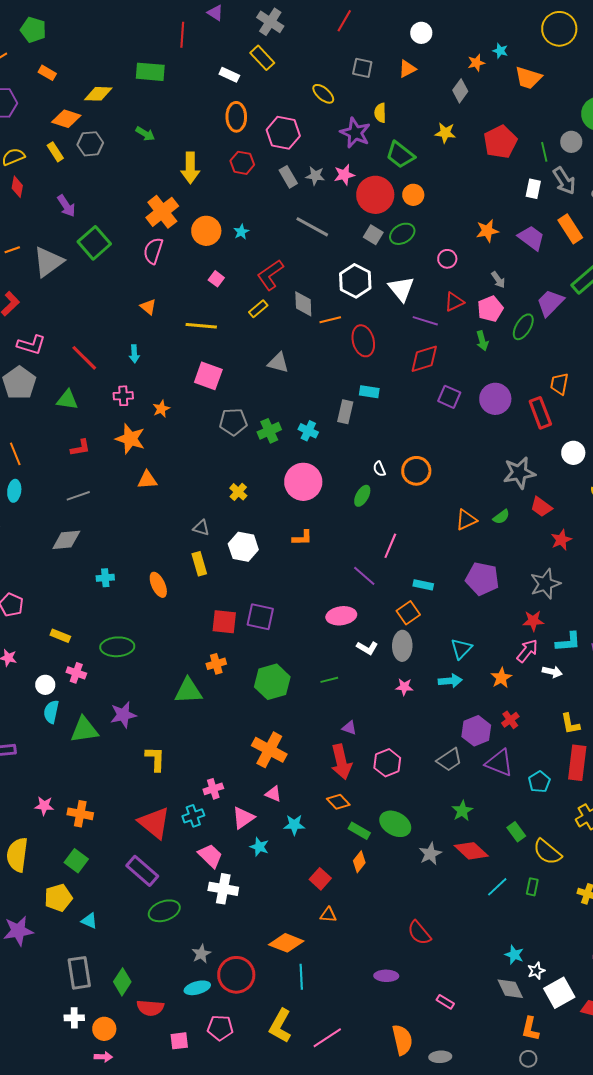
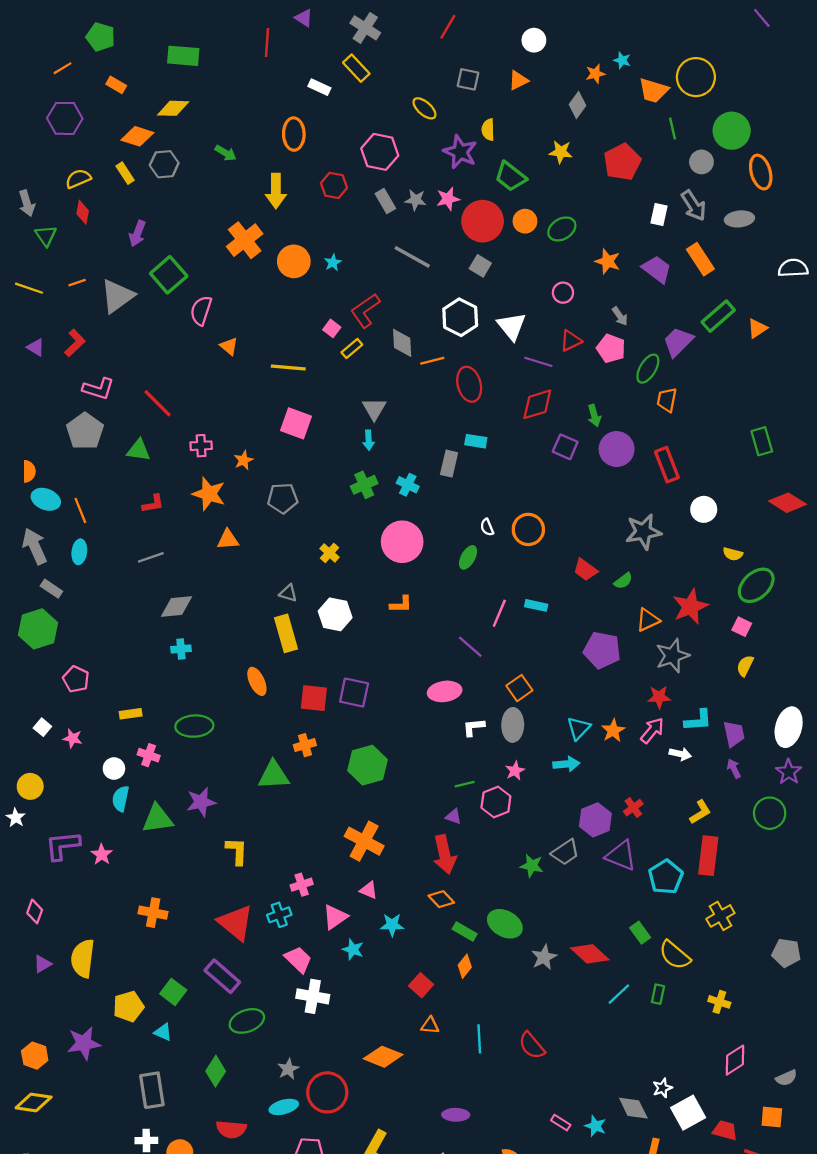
yellow circle: (559, 29) -> (696, 77), moved
green rectangle: (150, 72) -> (183, 56), moved
orange ellipse: (236, 117) -> (294, 134), moved
green line: (544, 152) -> (672, 128), moved
purple arrow: (66, 206) -> (137, 233), turned 55
orange star: (487, 231) -> (608, 261), turned 30
green ellipse: (402, 234) -> (562, 229), moved
pink semicircle: (153, 251) -> (201, 311), moved
pink square: (216, 279) -> (332, 328), moved
pink pentagon: (490, 309) -> (611, 349), turned -30
green arrow: (482, 341) -> (594, 416), moved
cyan arrow: (134, 354) -> (369, 440), moved
gray triangle: (278, 363) -> (374, 409), turned 45
orange trapezoid: (559, 384) -> (667, 400), moved
gray pentagon: (233, 422) -> (283, 498), moved
red trapezoid: (541, 507) -> (585, 570), moved
orange triangle: (466, 520) -> (648, 620), moved
gray diamond: (66, 540) -> (176, 607), moved
red star: (561, 540) -> (690, 607), size x1.5
yellow rectangle: (199, 564) -> (286, 633), size x1.4
orange ellipse: (158, 585) -> (257, 681), moved
cyan rectangle: (423, 585) -> (536, 605), moved
yellow rectangle: (60, 636) -> (131, 714), turned -30
white L-shape: (367, 648) -> (474, 727), turned 145
orange star: (501, 678) -> (613, 731), moved
green line: (329, 680) -> (465, 784), moved
pink star: (404, 687) -> (515, 771), turned -30
yellow L-shape: (570, 724) -> (700, 812), turned -110
pink hexagon: (387, 763) -> (496, 802), moved
cyan pentagon: (539, 782) -> (666, 877), size x1.4
pink star: (44, 806) -> (102, 855), moved, turned 30
green star: (462, 811) -> (532, 866), moved, turned -30
green square: (76, 861) -> (173, 992), moved
cyan star: (514, 955) -> (595, 1126), moved
purple ellipse: (386, 976) -> (456, 1115), moved
cyan line: (301, 977) -> (479, 1039), moved
green diamond: (122, 982) -> (216, 1071), moved

